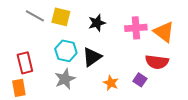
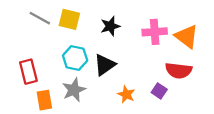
orange rectangle: (19, 88) -> (44, 100), moved

